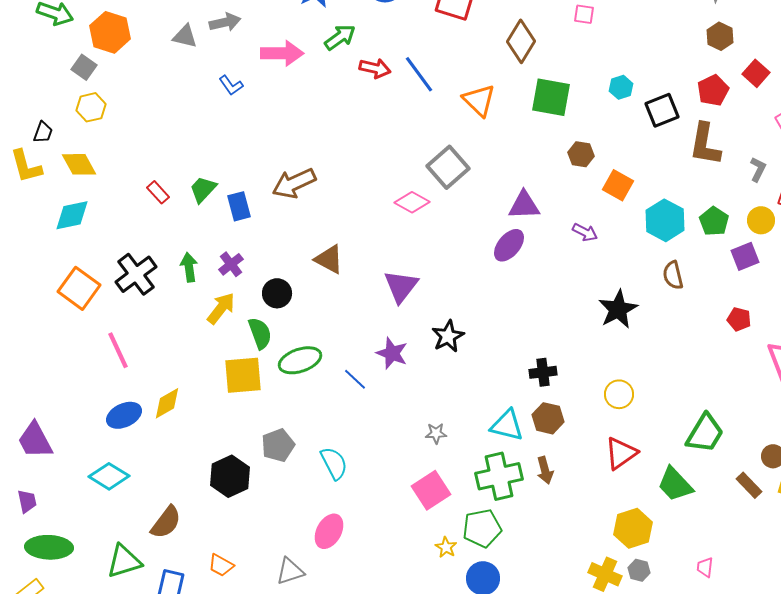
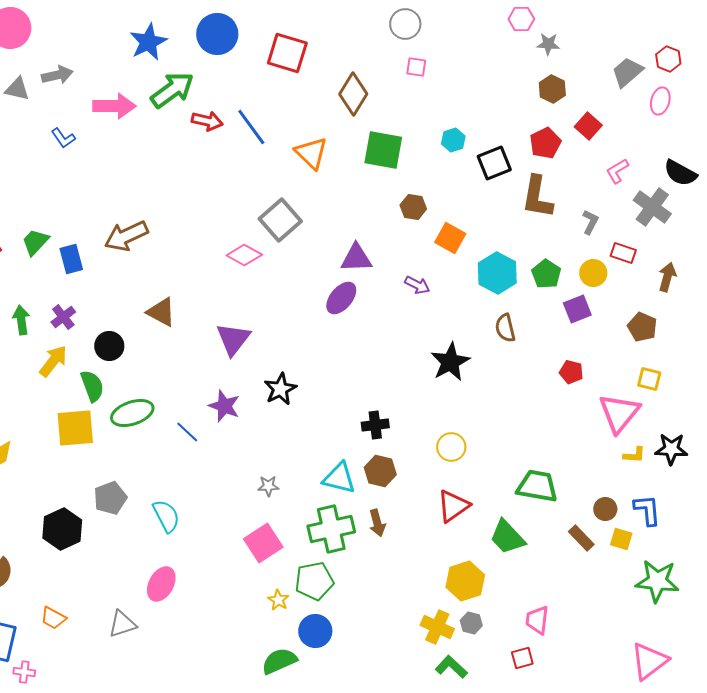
green arrow: (340, 37) -> (172, 90), size x1.4
green trapezoid: (705, 433) -> (537, 486), turned -111
pink trapezoid: (705, 567) -> (537, 620), size x1.4

